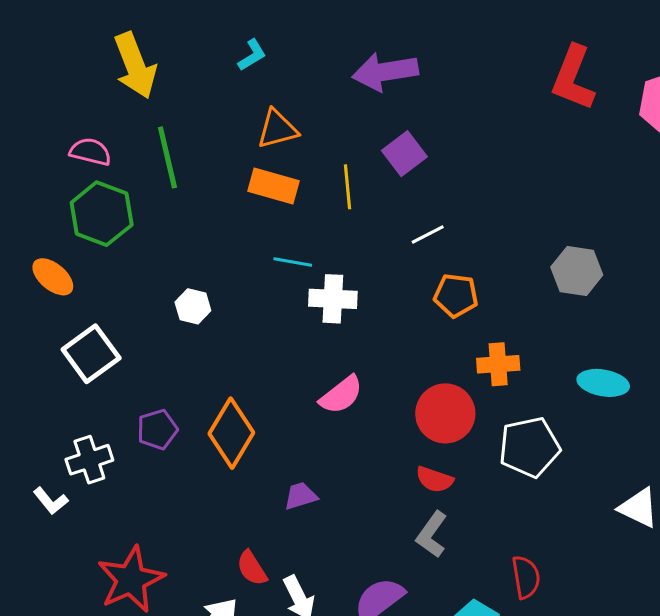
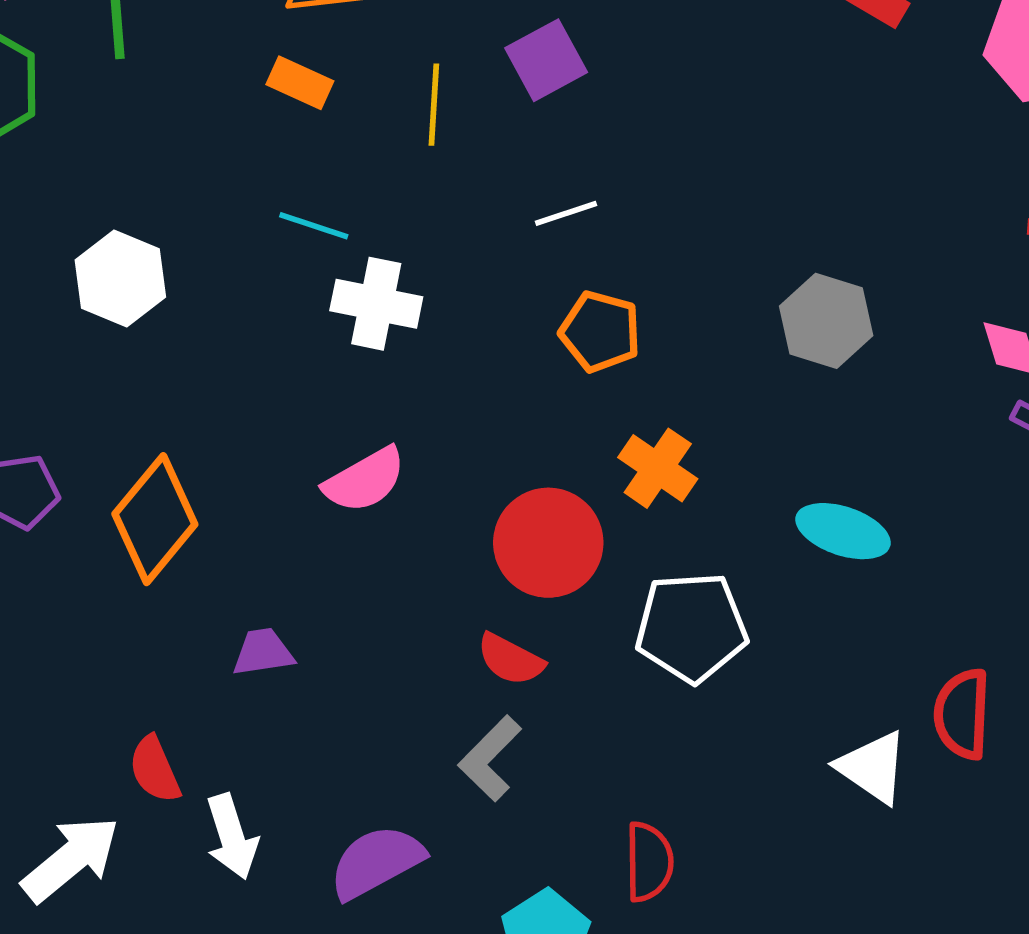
orange rectangle: (274, 186) -> (300, 83), size x0.7
white hexagon: (193, 306) -> (120, 278), size x1.4
orange cross: (498, 364) -> (658, 468), turned 30

